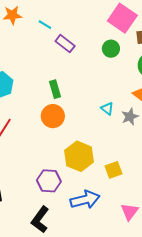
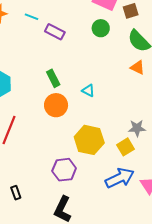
cyan triangle: (107, 109) -> (88, 91), moved
gray star: (130, 117) -> (137, 128), moved, turned 30
blue arrow: (85, 200) -> (120, 178), moved

